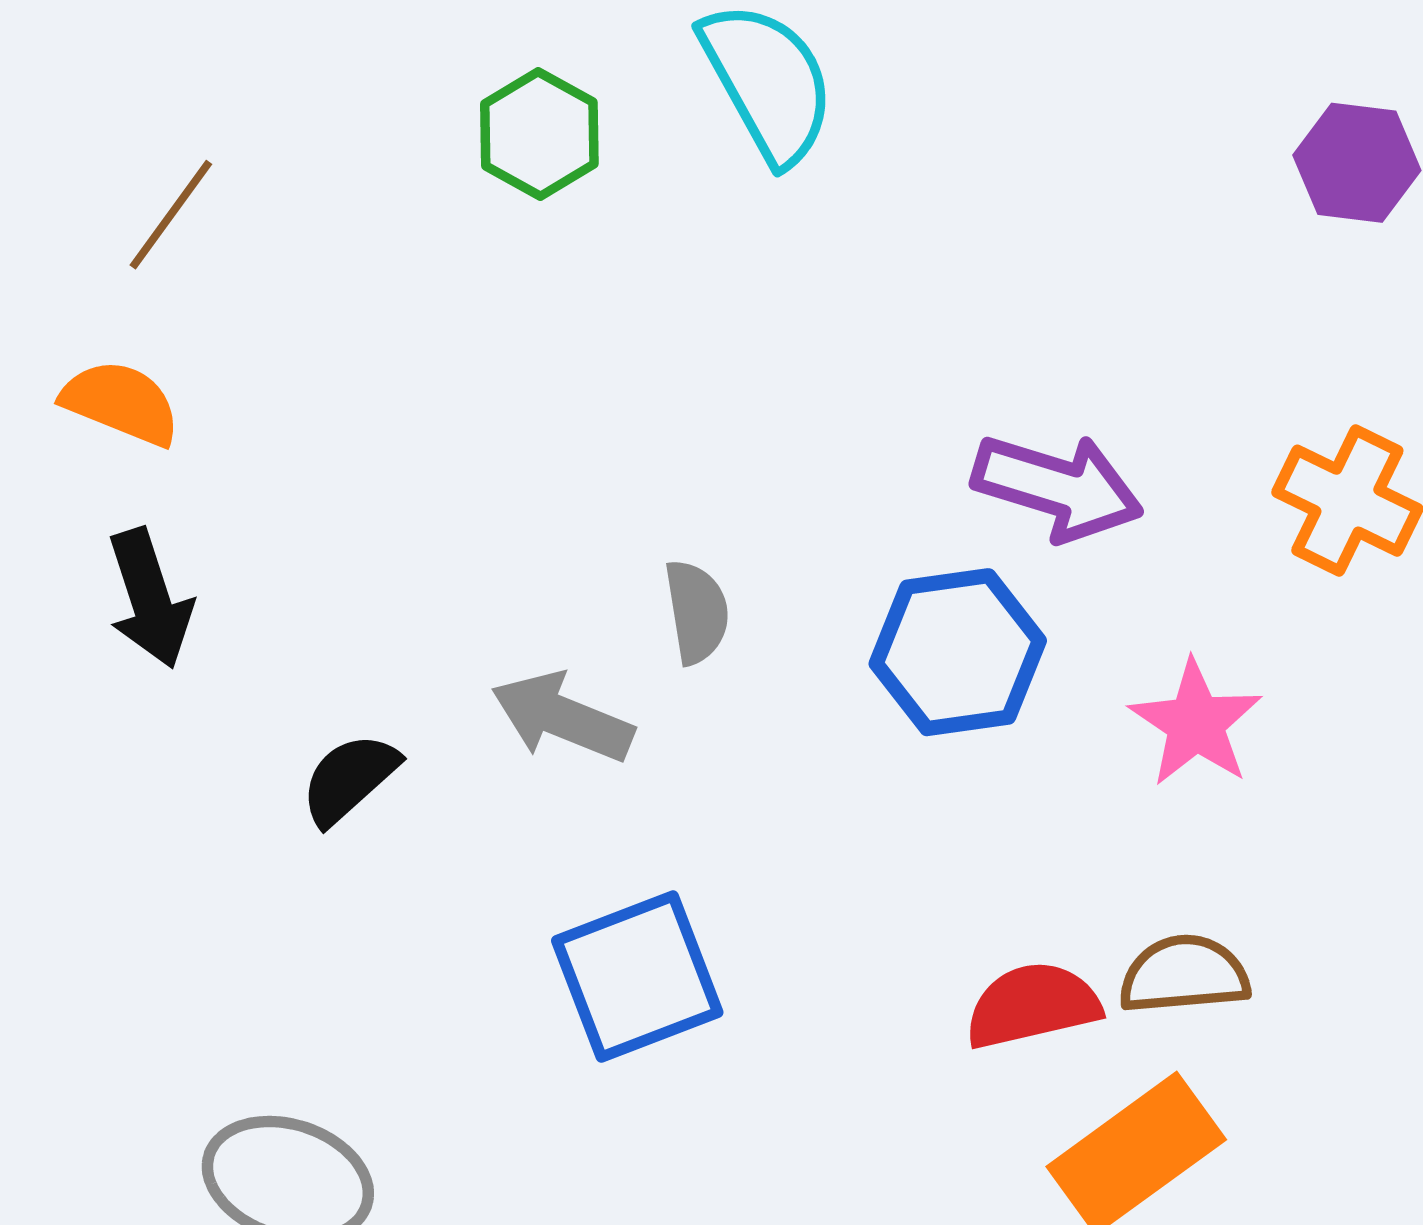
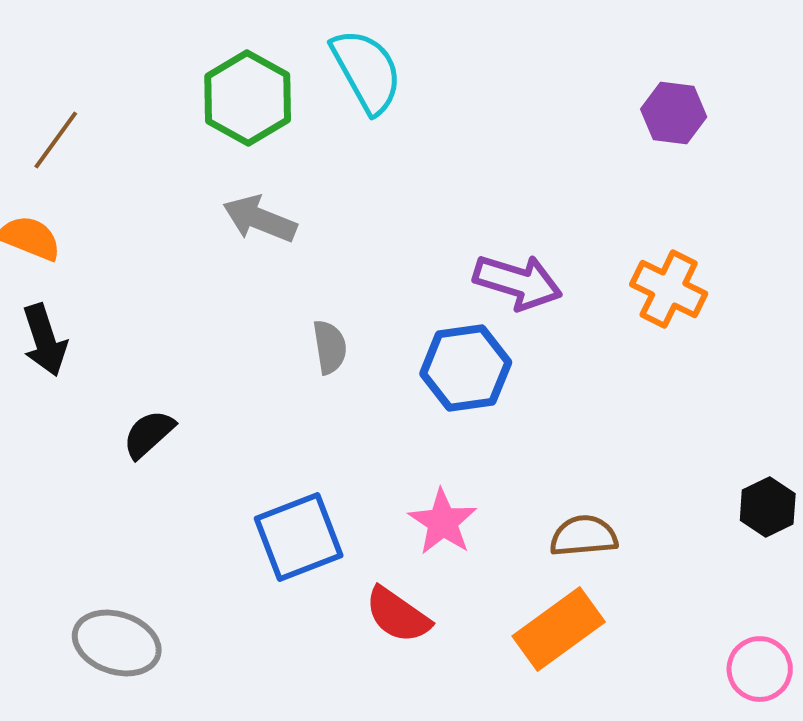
green hexagon: (539, 134) -> (248, 98), size x1.4
gray arrow: (562, 717) -> (260, 219), moved
pink star: (1196, 723) -> (443, 522), moved
red semicircle: (1033, 1005) -> (398, 615), moved, turned -132

